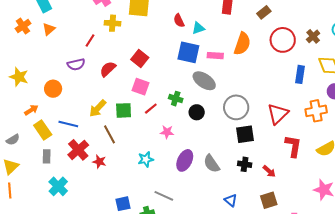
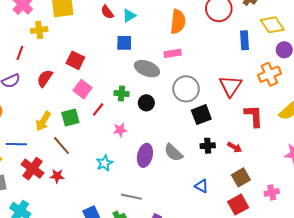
blue square: (188, 52) -> (124, 43), size x0.7
pink rectangle: (215, 56) -> (173, 53), moved
pink square: (141, 87) -> (83, 89), turned 30

